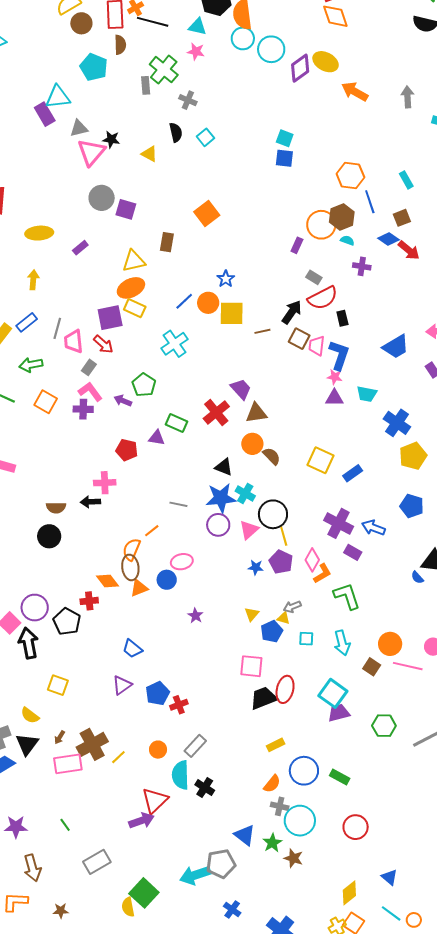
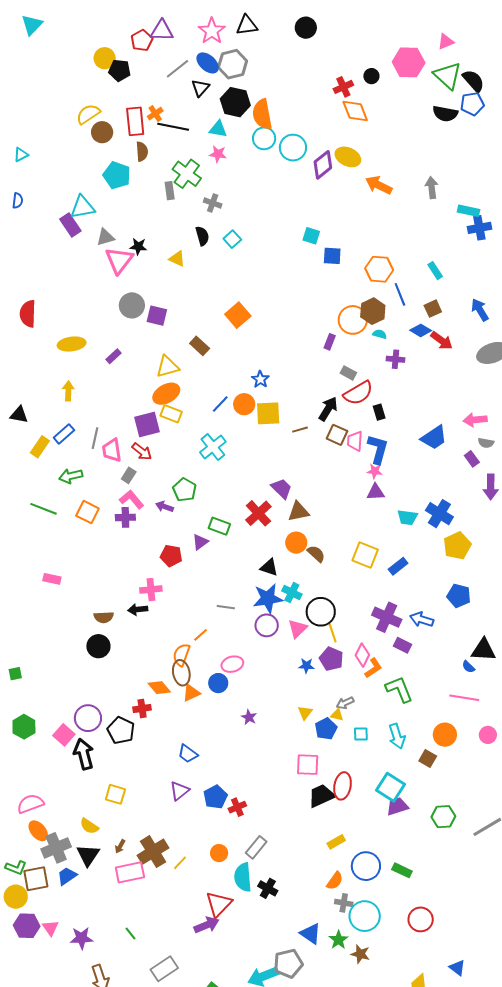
blue square: (284, 158) -> (332, 256), moved
brown rectangle: (167, 242) -> (200, 346), turned -54
cyan trapezoid: (367, 394) -> (407, 517), moved
purple triangle: (157, 438) -> (200, 542), turned -42
pink line: (408, 666) -> (464, 698), moved

